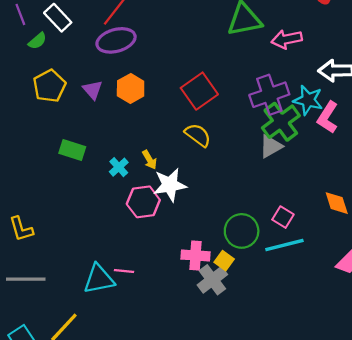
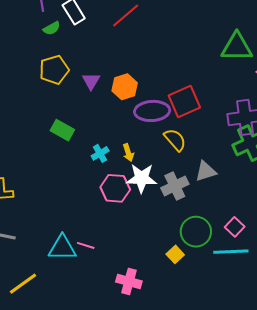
purple ellipse: (116, 40) -> (152, 111), moved
gray triangle: (271, 146) -> (206, 171), moved
pink cross: (196, 255) -> (129, 281), moved
gray cross: (212, 280) -> (175, 186), moved

